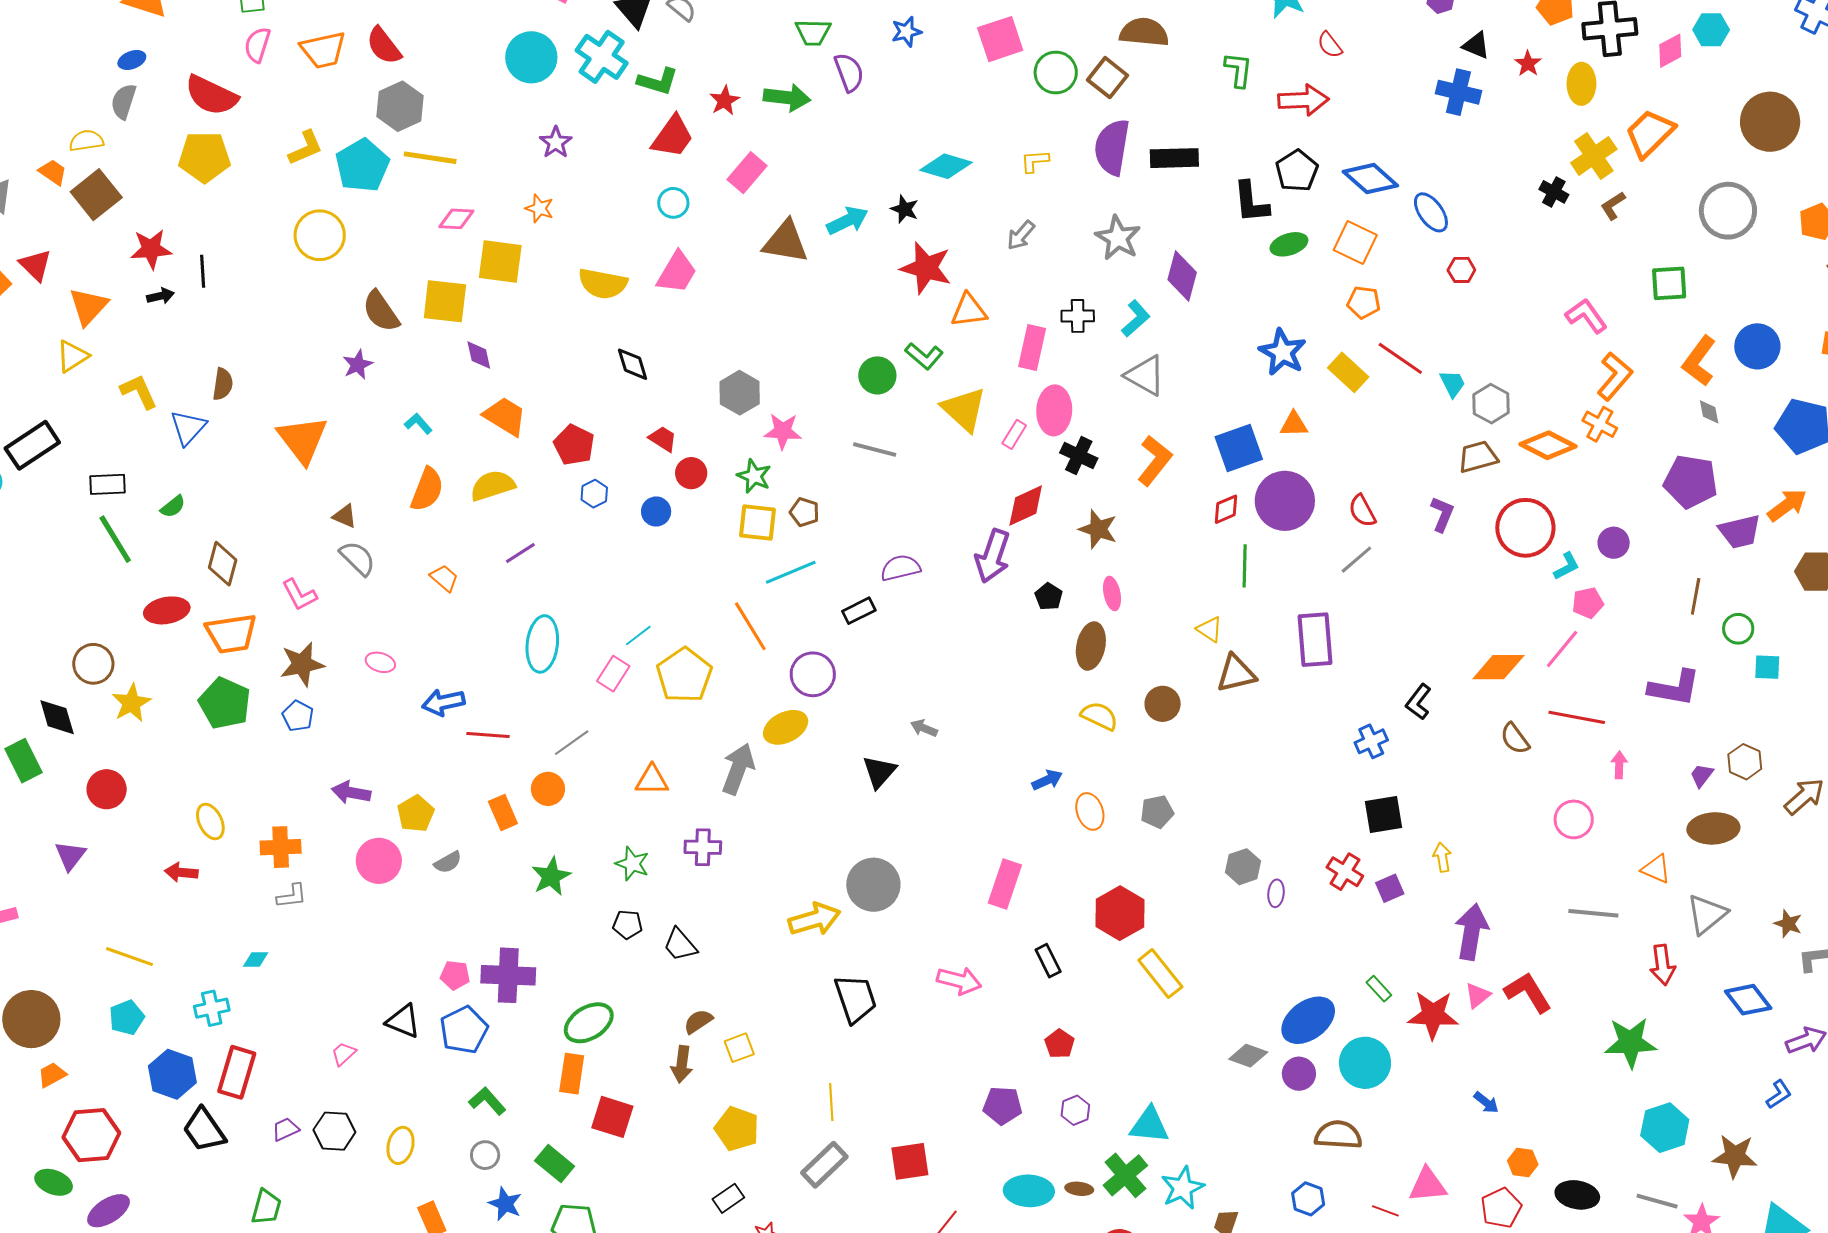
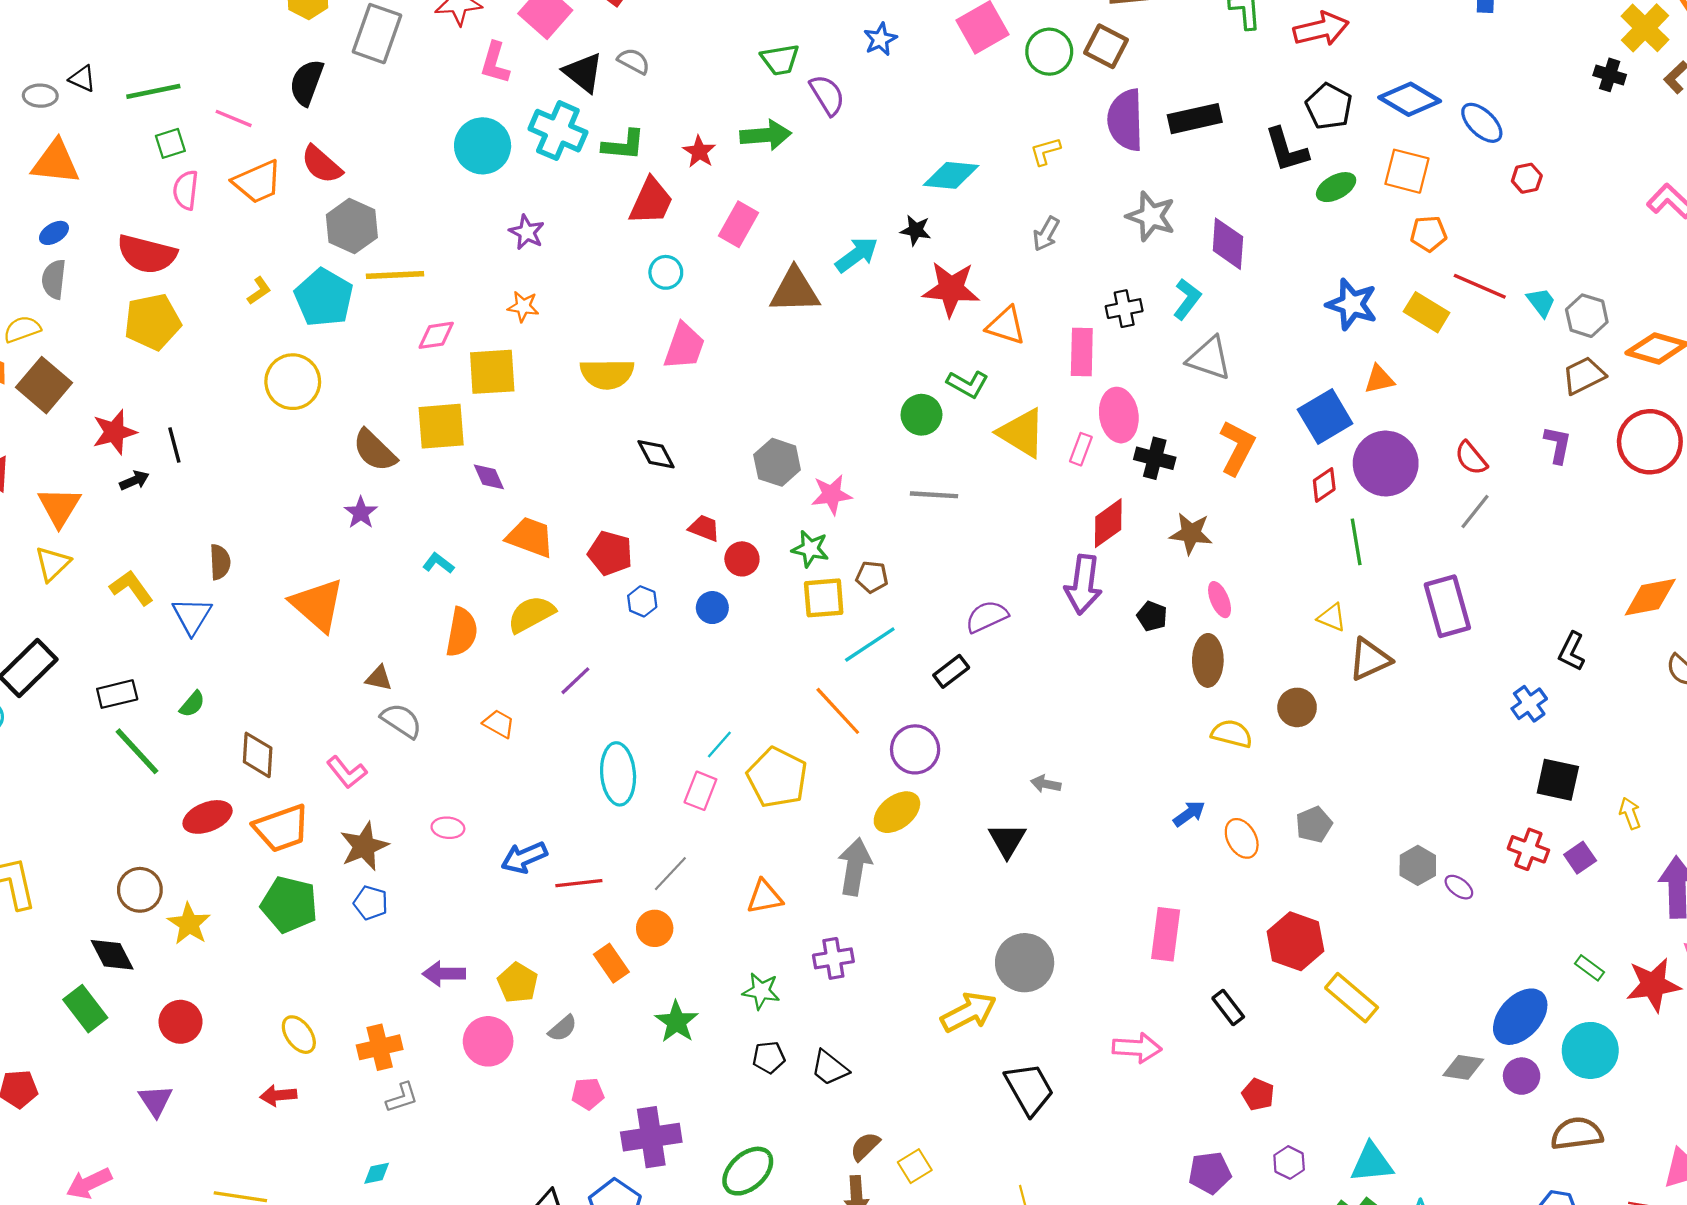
yellow L-shape: (306, 148) -> (259, 291), size x0.7
orange triangle: (969, 310) -> (1006, 326), turned 36
black square: (1384, 815) -> (1558, 780), turned 33
purple ellipse: (1276, 893) -> (1459, 887), turned -48
pink pentagon: (455, 975) -> (588, 1094), moved

